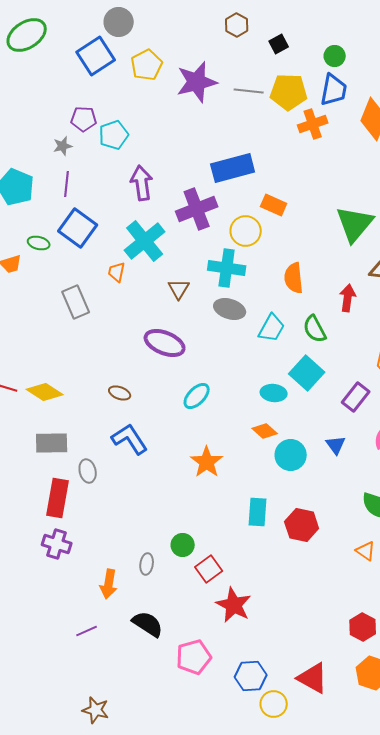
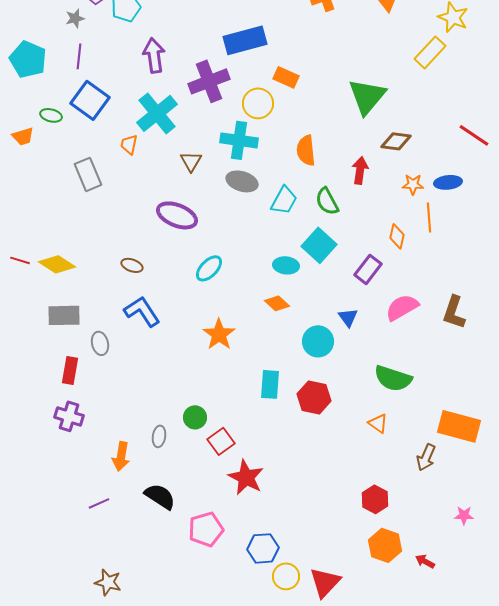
cyan circle: (291, 455) -> (318, 341), moved
red rectangle: (58, 498) -> (70, 370), size x0.7
red triangle: (313, 678) -> (325, 582), moved, turned 44

